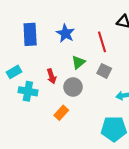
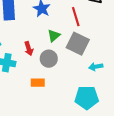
gray square: (104, 71) -> (78, 44), size x1.6
orange rectangle: (61, 113) -> (38, 83), turned 48

